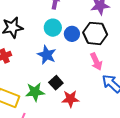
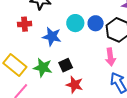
cyan circle: (53, 28) -> (75, 23), moved
blue star: (47, 55) -> (52, 37), moved, turned -30

